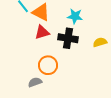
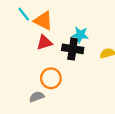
cyan star: (75, 16) -> (80, 35), moved

